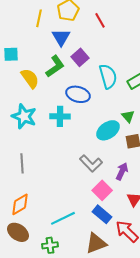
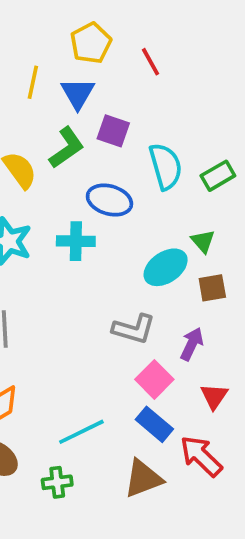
yellow line: (39, 18) -> (33, 82), moved
purple square: (80, 57) -> (113, 131), turned -30
gray L-shape: (91, 163) -> (134, 329), turned -30

